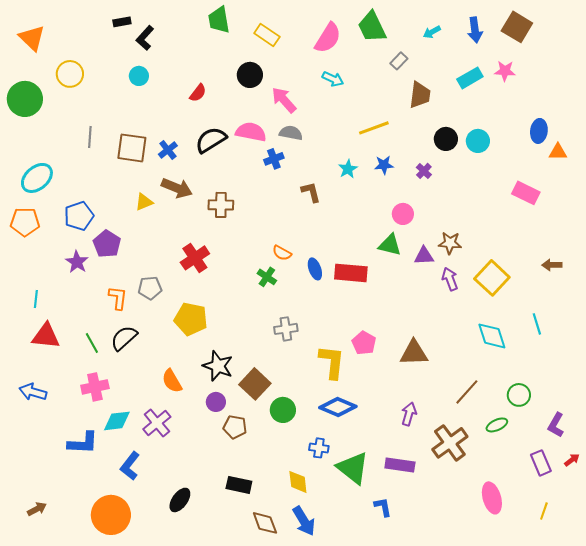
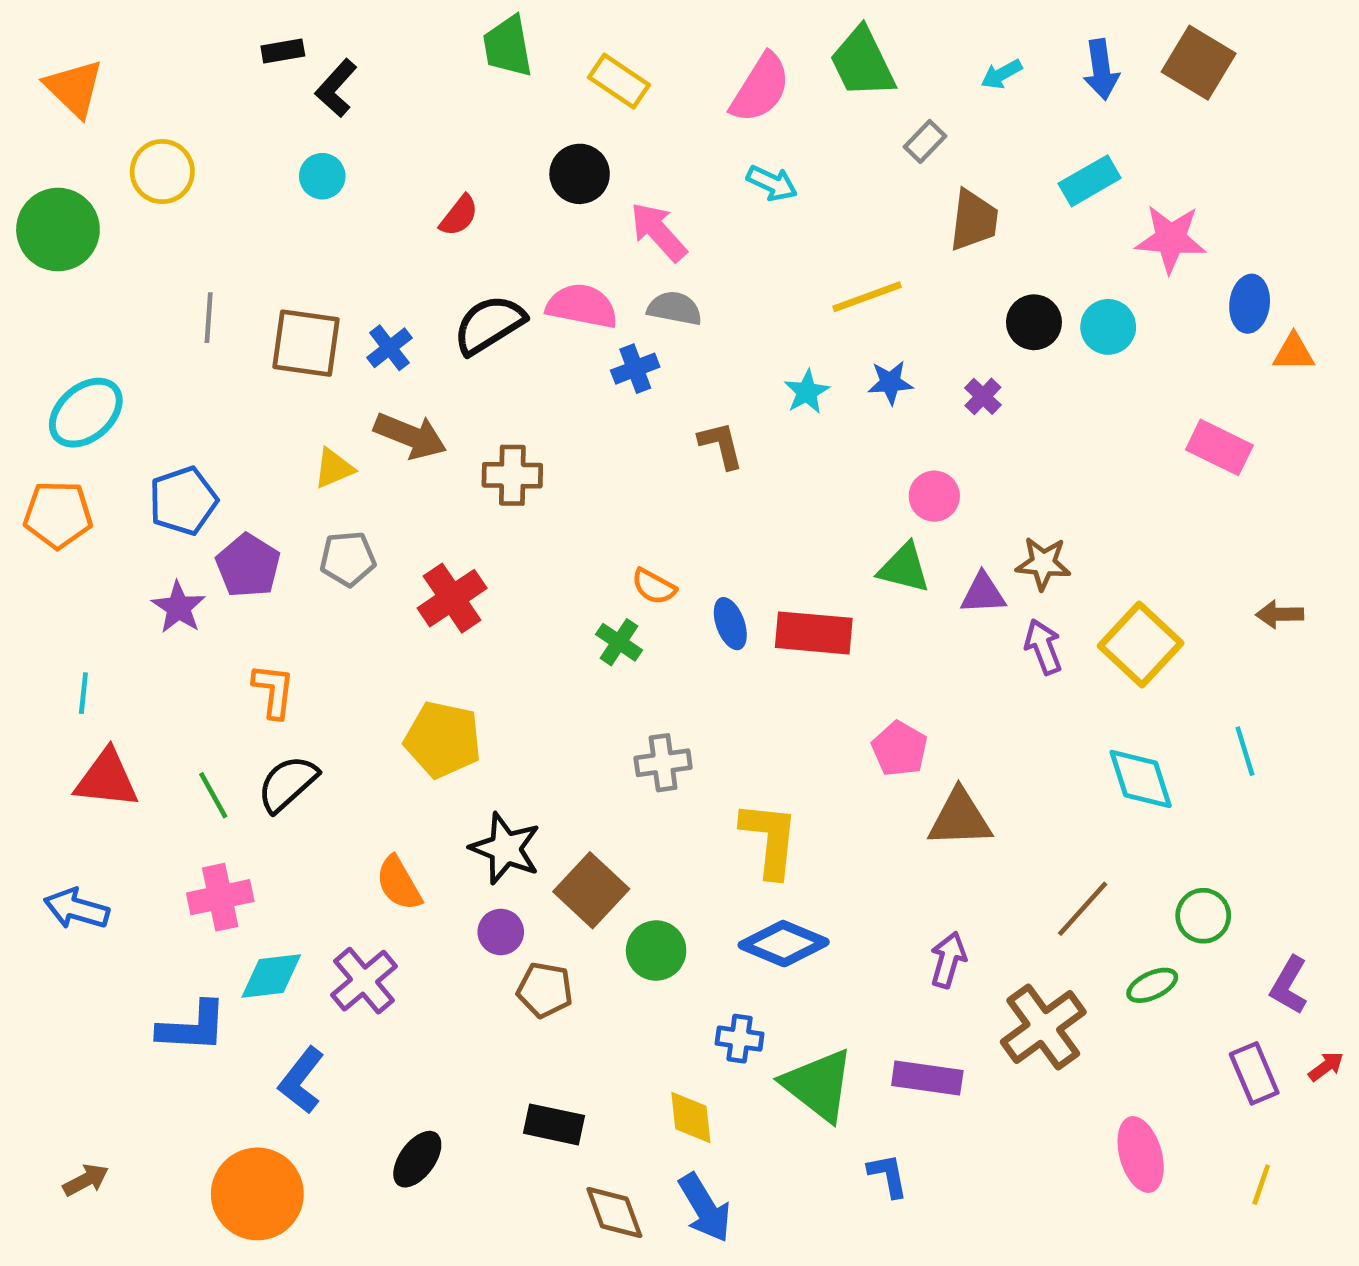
pink star: (505, 71) -> (1171, 239), moved, size x1.4
gray pentagon: (150, 288) -> (348, 559), moved
pink pentagon: (364, 343) -> (900, 749), moved

